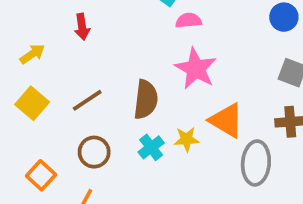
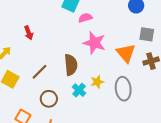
orange triangle: (226, 120) -> (126, 53), moved, turned 30
gray ellipse: (256, 163) -> (123, 89), moved

